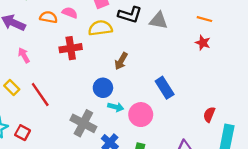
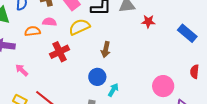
red star: (203, 43) -> (148, 21), moved
blue rectangle: (165, 88) -> (187, 33), moved
cyan arrow: (116, 107) -> (113, 90), turned -56
pink circle: (141, 115) -> (163, 86), moved

